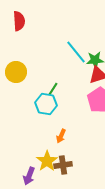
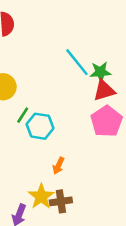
green line: (53, 89) -> (23, 115), moved

